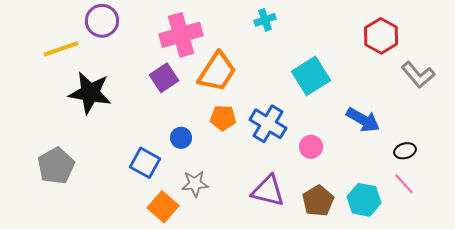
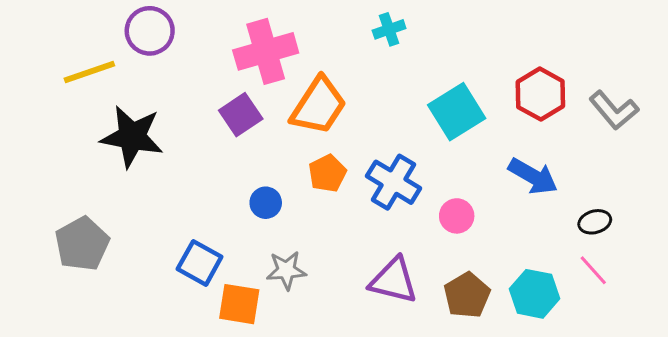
red hexagon: (381, 36) -> (540, 94), moved
orange pentagon: (223, 118) -> (327, 173), turned -30
blue square: (145, 163) -> (200, 263), moved
orange square: (163, 207) -> (239, 304), turned -32

